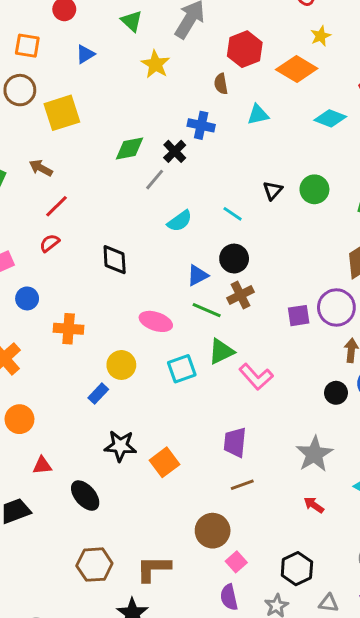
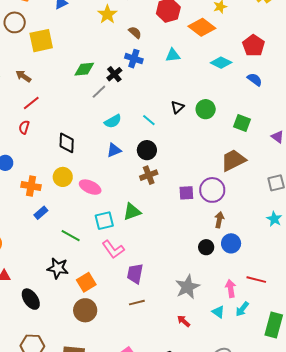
brown semicircle: (221, 84) -> (135, 32), moved, turned 136
red semicircle: (50, 243) -> (24, 127), turned -40
blue triangle: (197, 275) -> (114, 150), moved
green line: (207, 310) -> (71, 236), moved
yellow circle: (121, 365) -> (63, 177), moved
pink L-shape: (256, 377) -> (113, 249), moved
blue rectangle: (98, 394) -> (41, 213), moved
brown circle: (213, 531) -> (85, 310), moved

